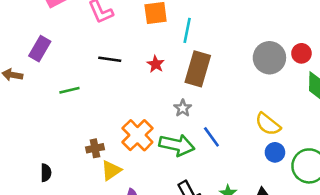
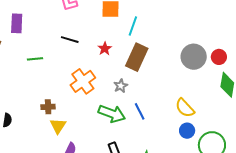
purple rectangle: (40, 49) -> (17, 23), turned -36
orange cross: (137, 135) -> (83, 81), moved
yellow triangle: (111, 170) -> (58, 126), turned -30

